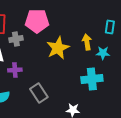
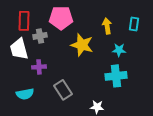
yellow arrow: (87, 42) -> (107, 26), moved
yellow star: (58, 48) -> (82, 45), turned -30
cyan star: (103, 53) -> (119, 50), moved

